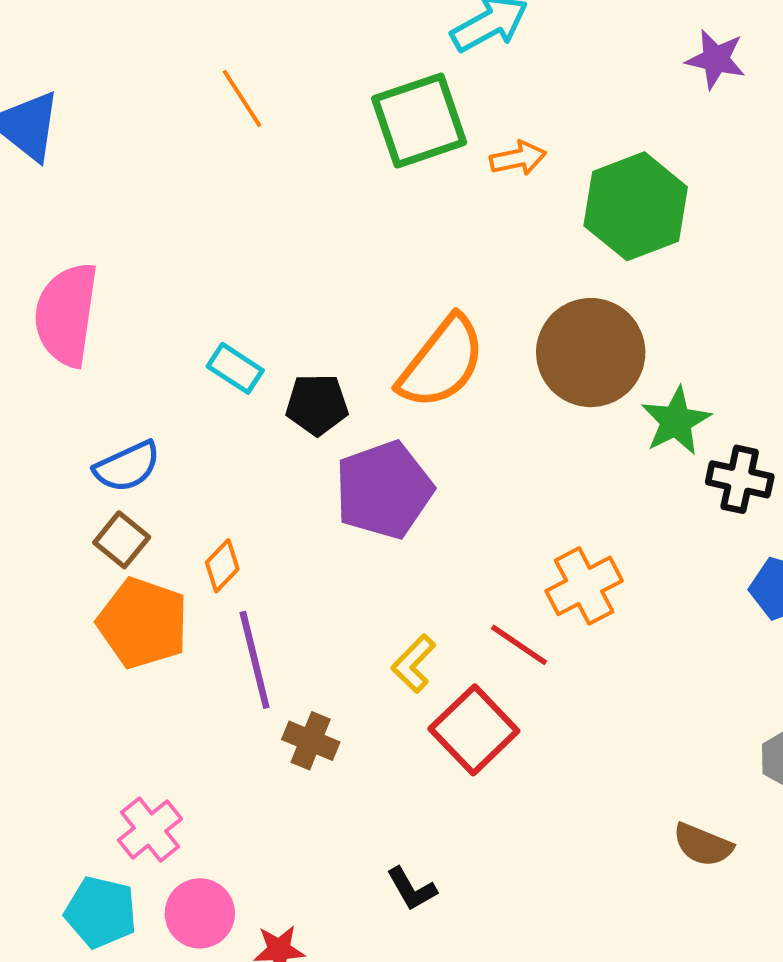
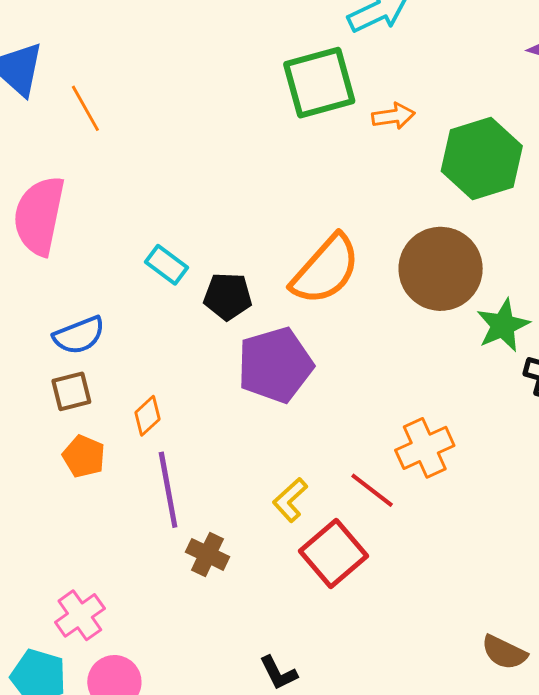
orange line: (242, 98) -> (85, 108), moved
brown square: (122, 540) -> (71, 391), turned 33
orange pentagon: (143, 623) -> (84, 456), size x0.6

